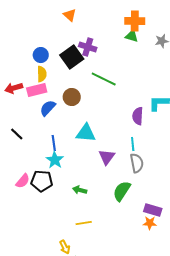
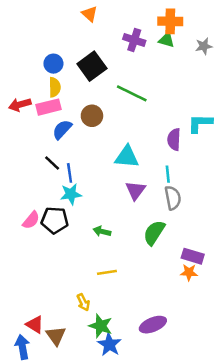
purple cross: (88, 47) -> (134, 40), moved
cyan triangle: (86, 133) -> (127, 157), moved
black line: (17, 134) -> (52, 163), moved
cyan star: (55, 160) -> (71, 194), turned 30

